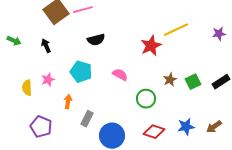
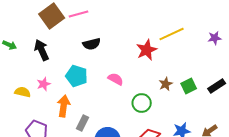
black arrow: (46, 46) -> (42, 50), size x1.5
yellow semicircle: (27, 88) -> (23, 92), turned 105
orange arrow: (68, 102) -> (64, 106), size x1.5

